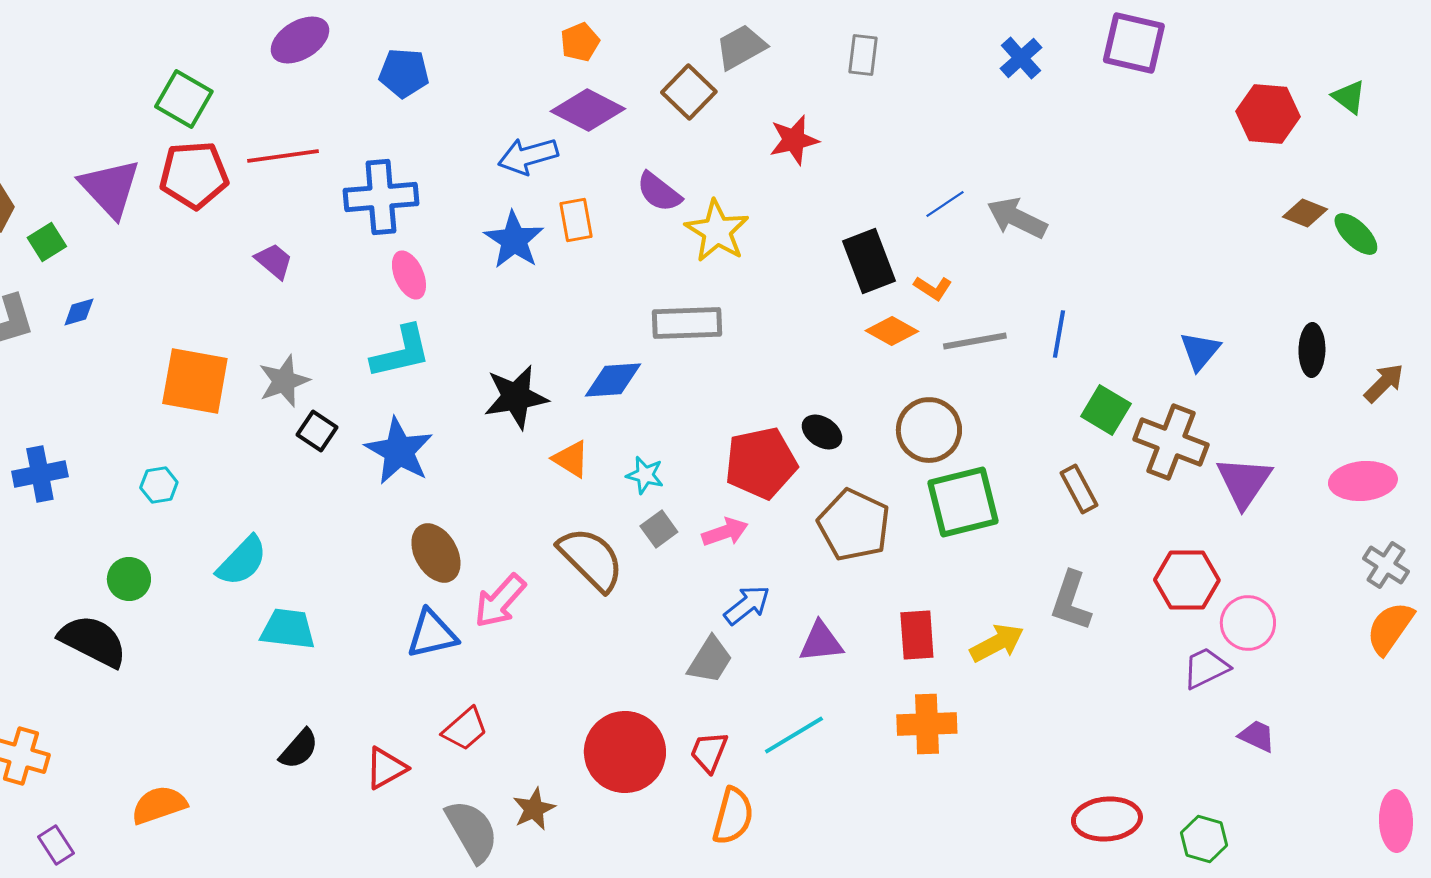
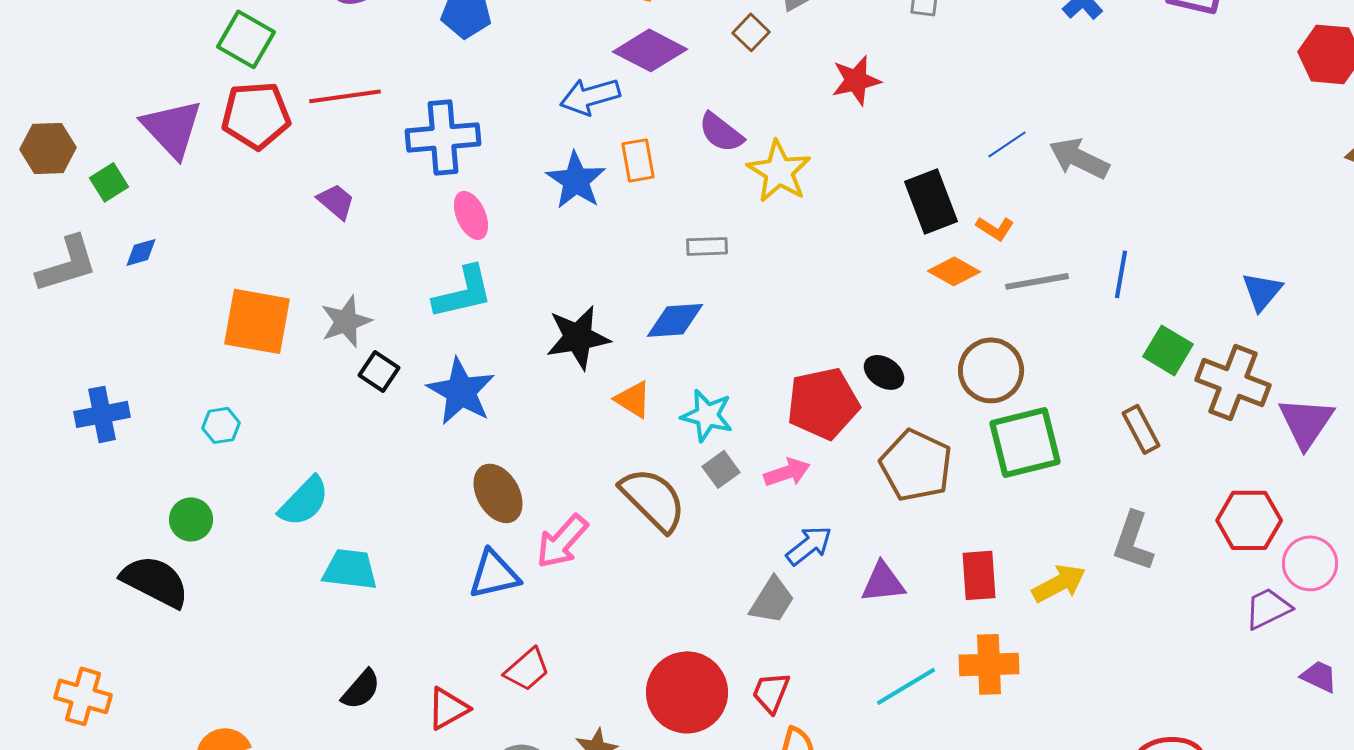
brown square: (689, 92) -> (751, 32), size x0.7
gray rectangle: (687, 323) -> (707, 246), moved, size x0.6
cyan star: (645, 475) -> (707, 415), size x1.4
cyan line: (794, 735) -> (906, 686), moved

